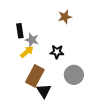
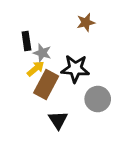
black star: (57, 52) -> (75, 69), size x1.5
brown rectangle: (35, 76) -> (46, 84), moved

